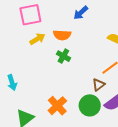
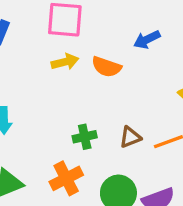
green cross: (63, 56) -> (85, 137), moved, turned 32
brown triangle: (99, 85) -> (130, 137), moved

